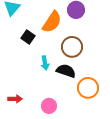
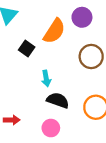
brown circle: (72, 47) -> (91, 57), moved
black semicircle: (66, 71) -> (58, 100), moved

